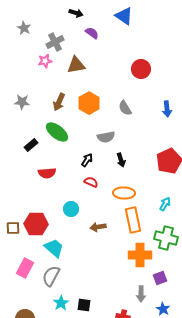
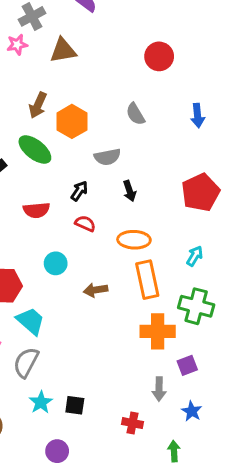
orange hexagon: (89, 103) -> (72, 121), moved
red semicircle: (47, 173) -> (36, 210), moved

